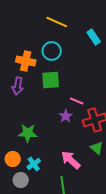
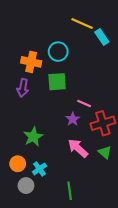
yellow line: (57, 22) -> (82, 24), moved
green star: (28, 133) -> (33, 137), turned -30
pink arrow: (71, 160) -> (78, 148), moved

